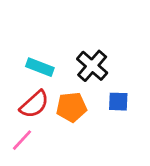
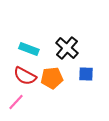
red semicircle: (34, 104) -> (25, 76), turned 70

